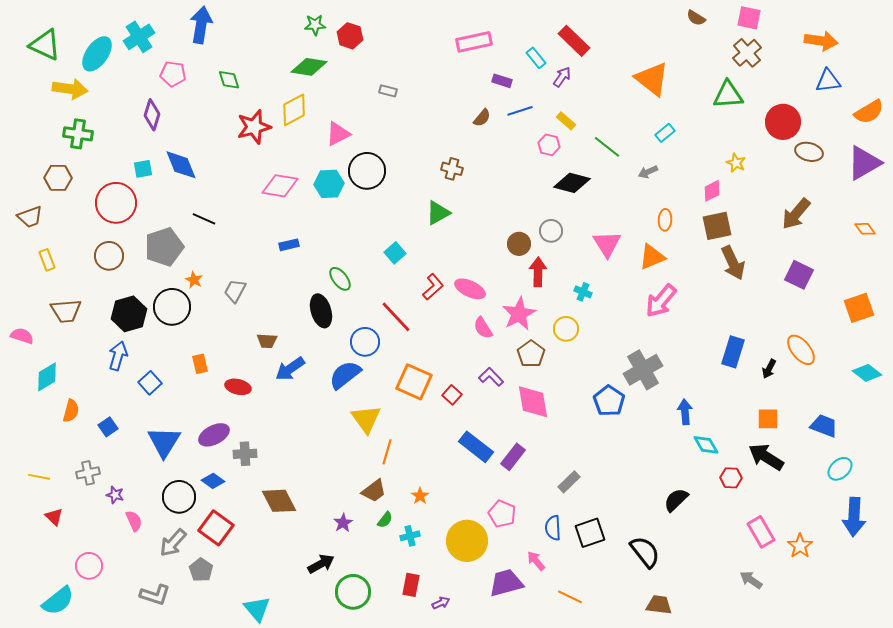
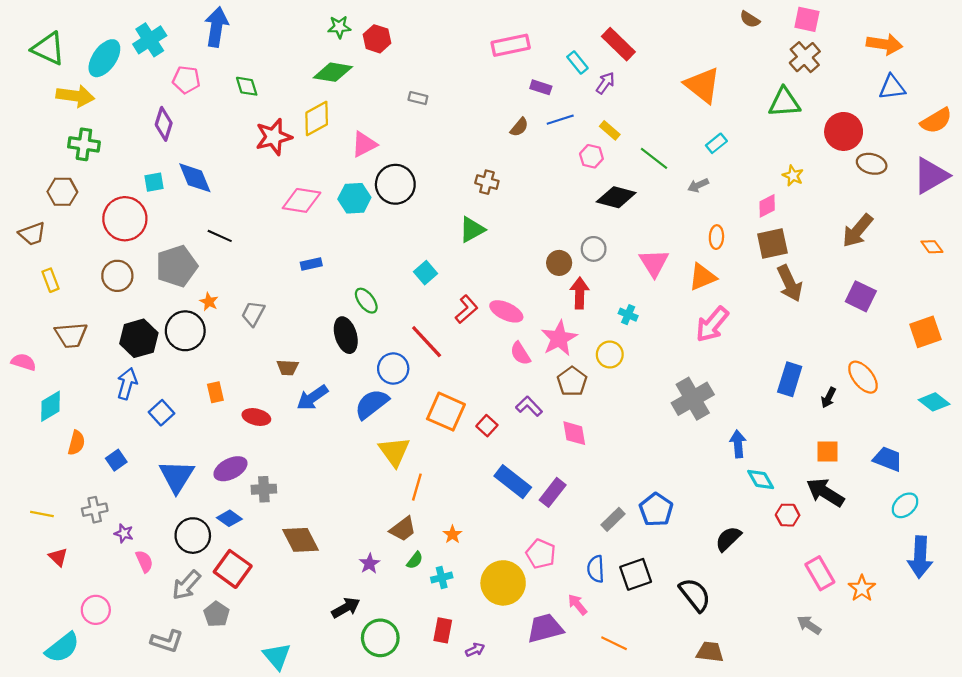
blue pentagon: (609, 401) -> (656, 510), moved
pink diamond: (533, 402) -> (574, 433), size x0.7

